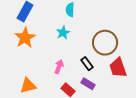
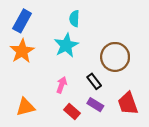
cyan star: (63, 33) -> (66, 45), size x1.5
red trapezoid: (118, 68) -> (128, 103), moved

